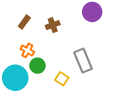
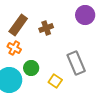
brown rectangle: (24, 22) -> (18, 25), size x1.5
orange cross: (27, 50) -> (14, 48), moved

